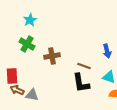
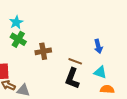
cyan star: (30, 20) -> (16, 22), moved
black L-shape: (81, 83) -> (72, 78), turned 30

